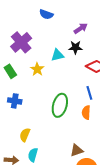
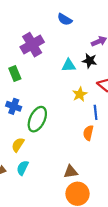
yellow star: (37, 69) -> (80, 94), moved
green ellipse: (60, 105) -> (37, 119), moved

